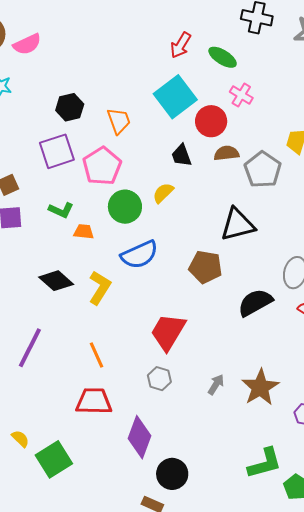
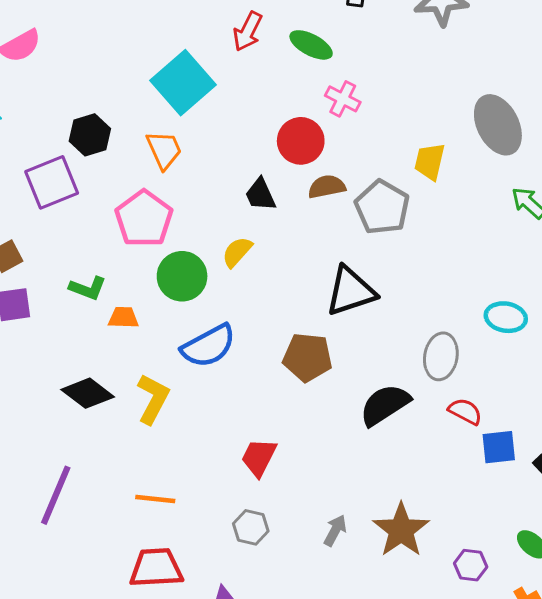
cyan square: (175, 97) -> (183, 83), moved
purple square: (57, 151) -> (52, 182), moved
red trapezoid: (168, 332) -> (259, 457), size x0.7
orange line: (97, 355) -> (155, 499), turned -56

